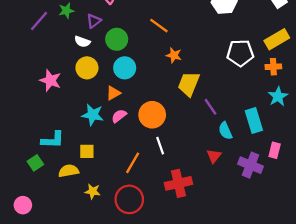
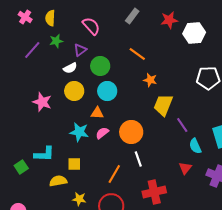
white semicircle: (82, 42) -> (70, 68), turned -48
orange triangle: (113, 93) -> (97, 113), turned 32
green square: (35, 163) -> (21, 167), moved

